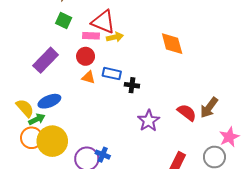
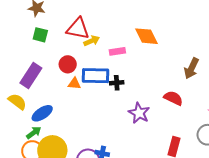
pink rectangle: (91, 36) -> (117, 51), moved
blue rectangle: (112, 74) -> (95, 76), size x1.5
yellow semicircle: (25, 108) -> (17, 102), moved
brown arrow: (209, 108) -> (191, 68), moved

